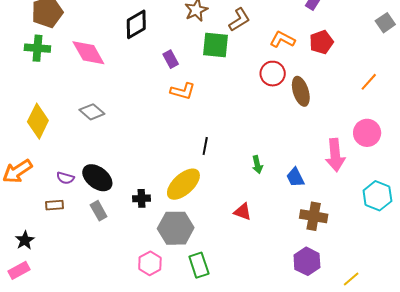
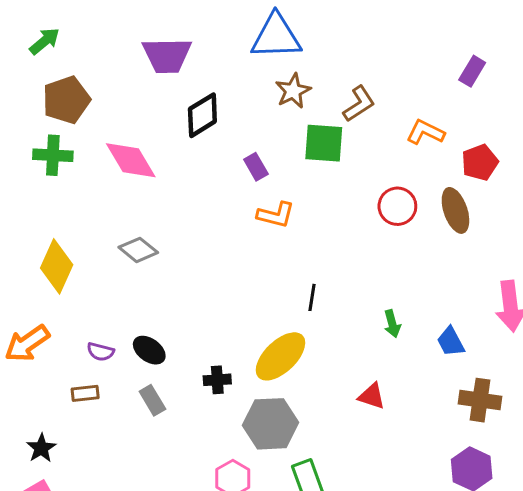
red pentagon: (321, 42) -> (480, 162), moved
red circle: (273, 74) -> (397, 206), moved
black ellipse: (97, 178) -> (149, 350), size x0.7

